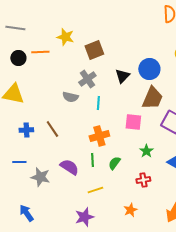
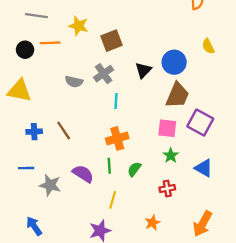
gray line: (15, 28) -> (36, 16), moved
gray semicircle: (70, 97) -> (74, 82), moved
pink square: (133, 122) -> (167, 128), moved
yellow line: (95, 190) -> (113, 200), turned -56

